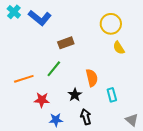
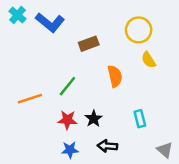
brown rectangle: (66, 43) -> (89, 44), moved
orange semicircle: (92, 78) -> (115, 76), moved
red star: (42, 100) -> (67, 120), moved
black arrow: (86, 117) -> (107, 146), turned -70

